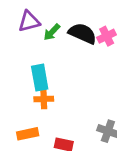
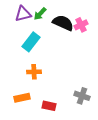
green arrow: (52, 32) -> (40, 14), moved
cyan rectangle: (40, 78) -> (31, 42), moved, turned 48

